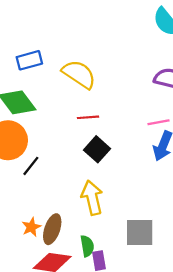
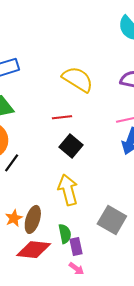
yellow semicircle: (79, 74) -> (78, 79), moved
gray square: (140, 232) -> (112, 220), turned 32

